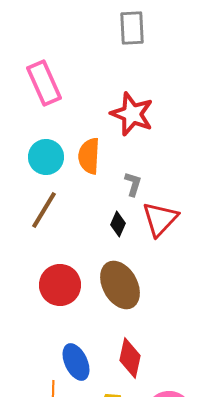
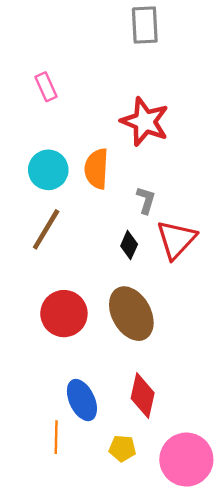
pink rectangle: (44, 83) -> (46, 87), size x0.6

